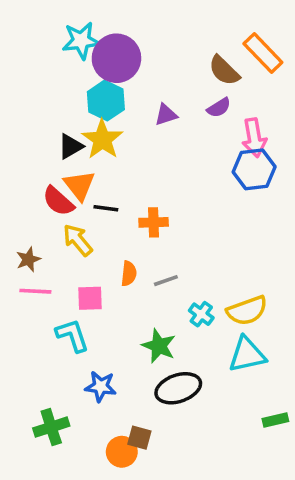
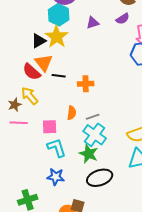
yellow arrow: (78, 240) -> (30, 96), moved
cyan cross: (201, 314) -> (95, 135), moved, size x1.6
cyan L-shape: (72, 335) -> (57, 148), moved

